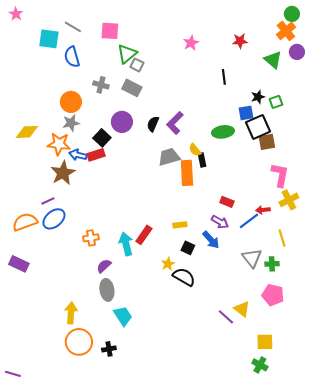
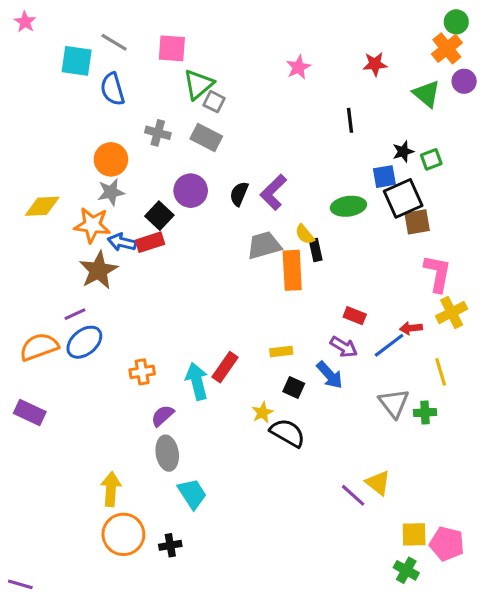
pink pentagon: (273, 295) -> (447, 544), moved

